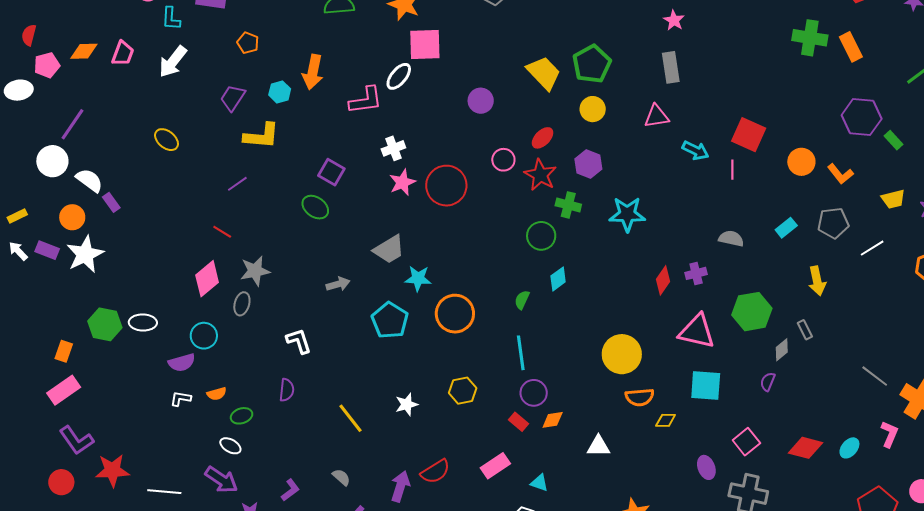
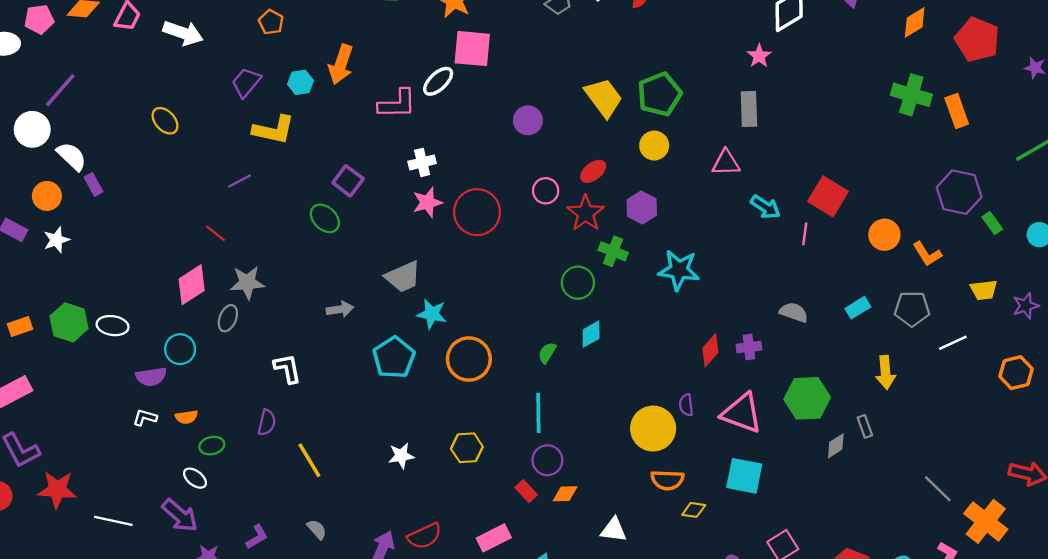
white arrow: (173, 62) -> (183, 33), turned -116
white star: (85, 254) -> (56, 240), size x0.6
orange rectangle: (64, 351) -> (20, 327), moved, turned 45
purple semicircle: (768, 382) -> (686, 405), moved, turned -36
yellow line: (351, 418) -> (309, 460), moved

